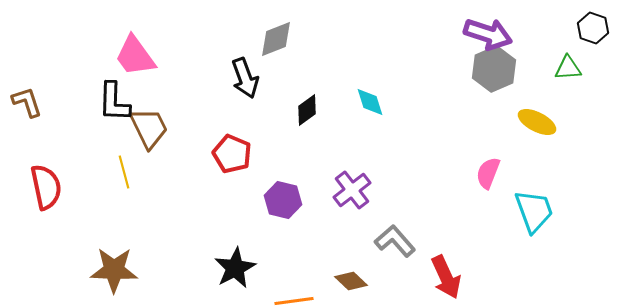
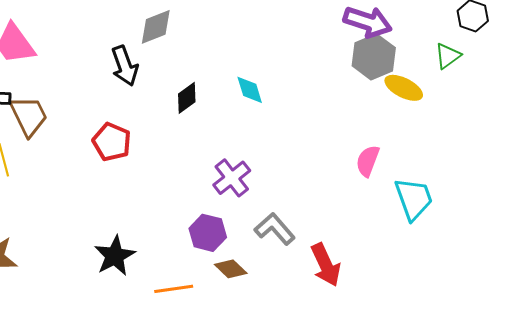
green triangle: (568, 68) -> (448, 56), turned -32
yellow ellipse: (537, 122) -> (404, 88), moved
purple hexagon: (283, 200) -> (208, 233), moved

